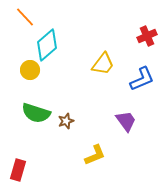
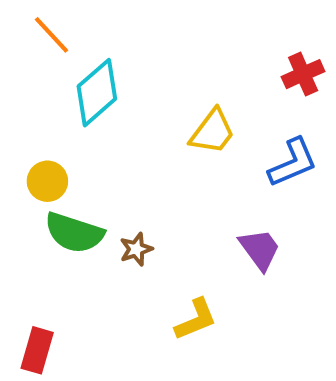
yellow circle: (30, 70) -> (47, 181), moved

